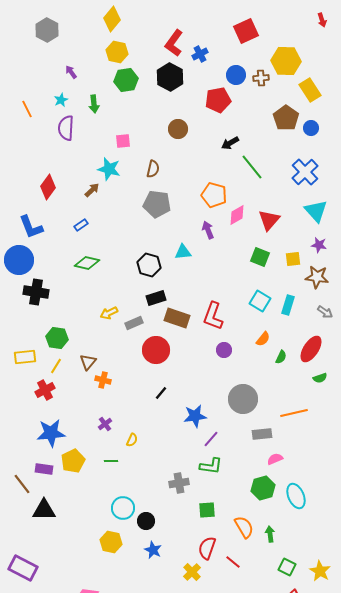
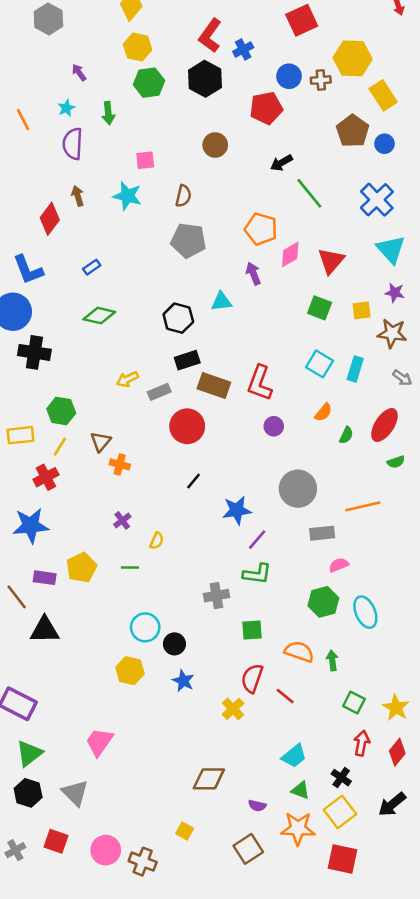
brown arrow: (92, 190) -> (78, 196), moved, turned -63
blue star: (51, 433) -> (31, 526), moved
orange semicircle: (244, 527) -> (299, 652), turned -40

